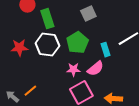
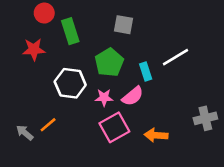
gray square: (88, 14) -> (124, 25), turned 35
white hexagon: (47, 45) -> (70, 83), moved
red star: (19, 48) -> (34, 49), moved

